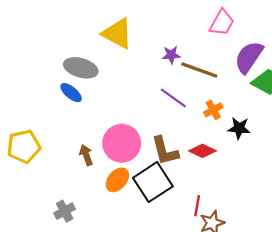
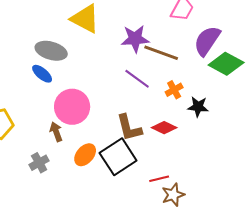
purple star: (171, 55) -> (135, 39), size x1.6
pink circle: (122, 143) -> (72, 107), moved
red line: (197, 206) -> (159, 179), turned 66
gray cross: (65, 211) -> (39, 163), moved

